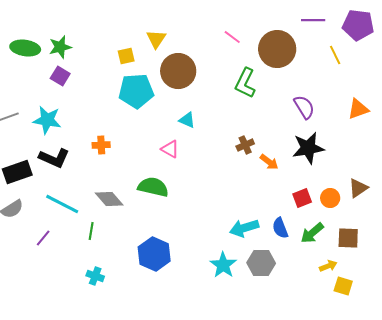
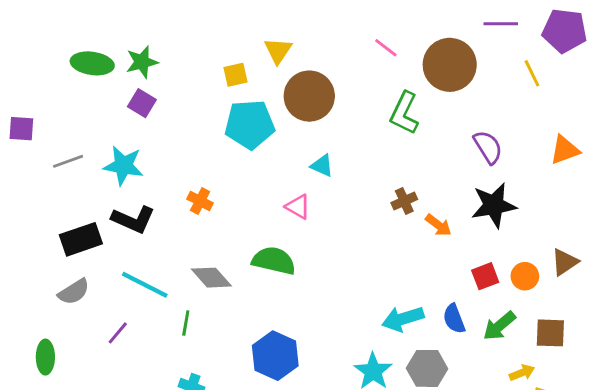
orange cross: (101, 145) -> (200, 201), turned 30

